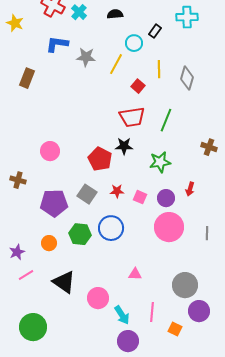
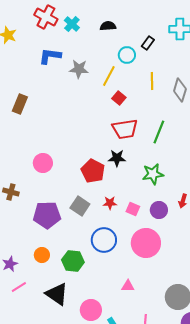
brown rectangle: (27, 78) -> (20, 104), moved
red square: (138, 86) -> (119, 98), moved
pink circle: (169, 227) -> (146, 243), moved
green hexagon: (80, 234) -> (73, 261), moved

